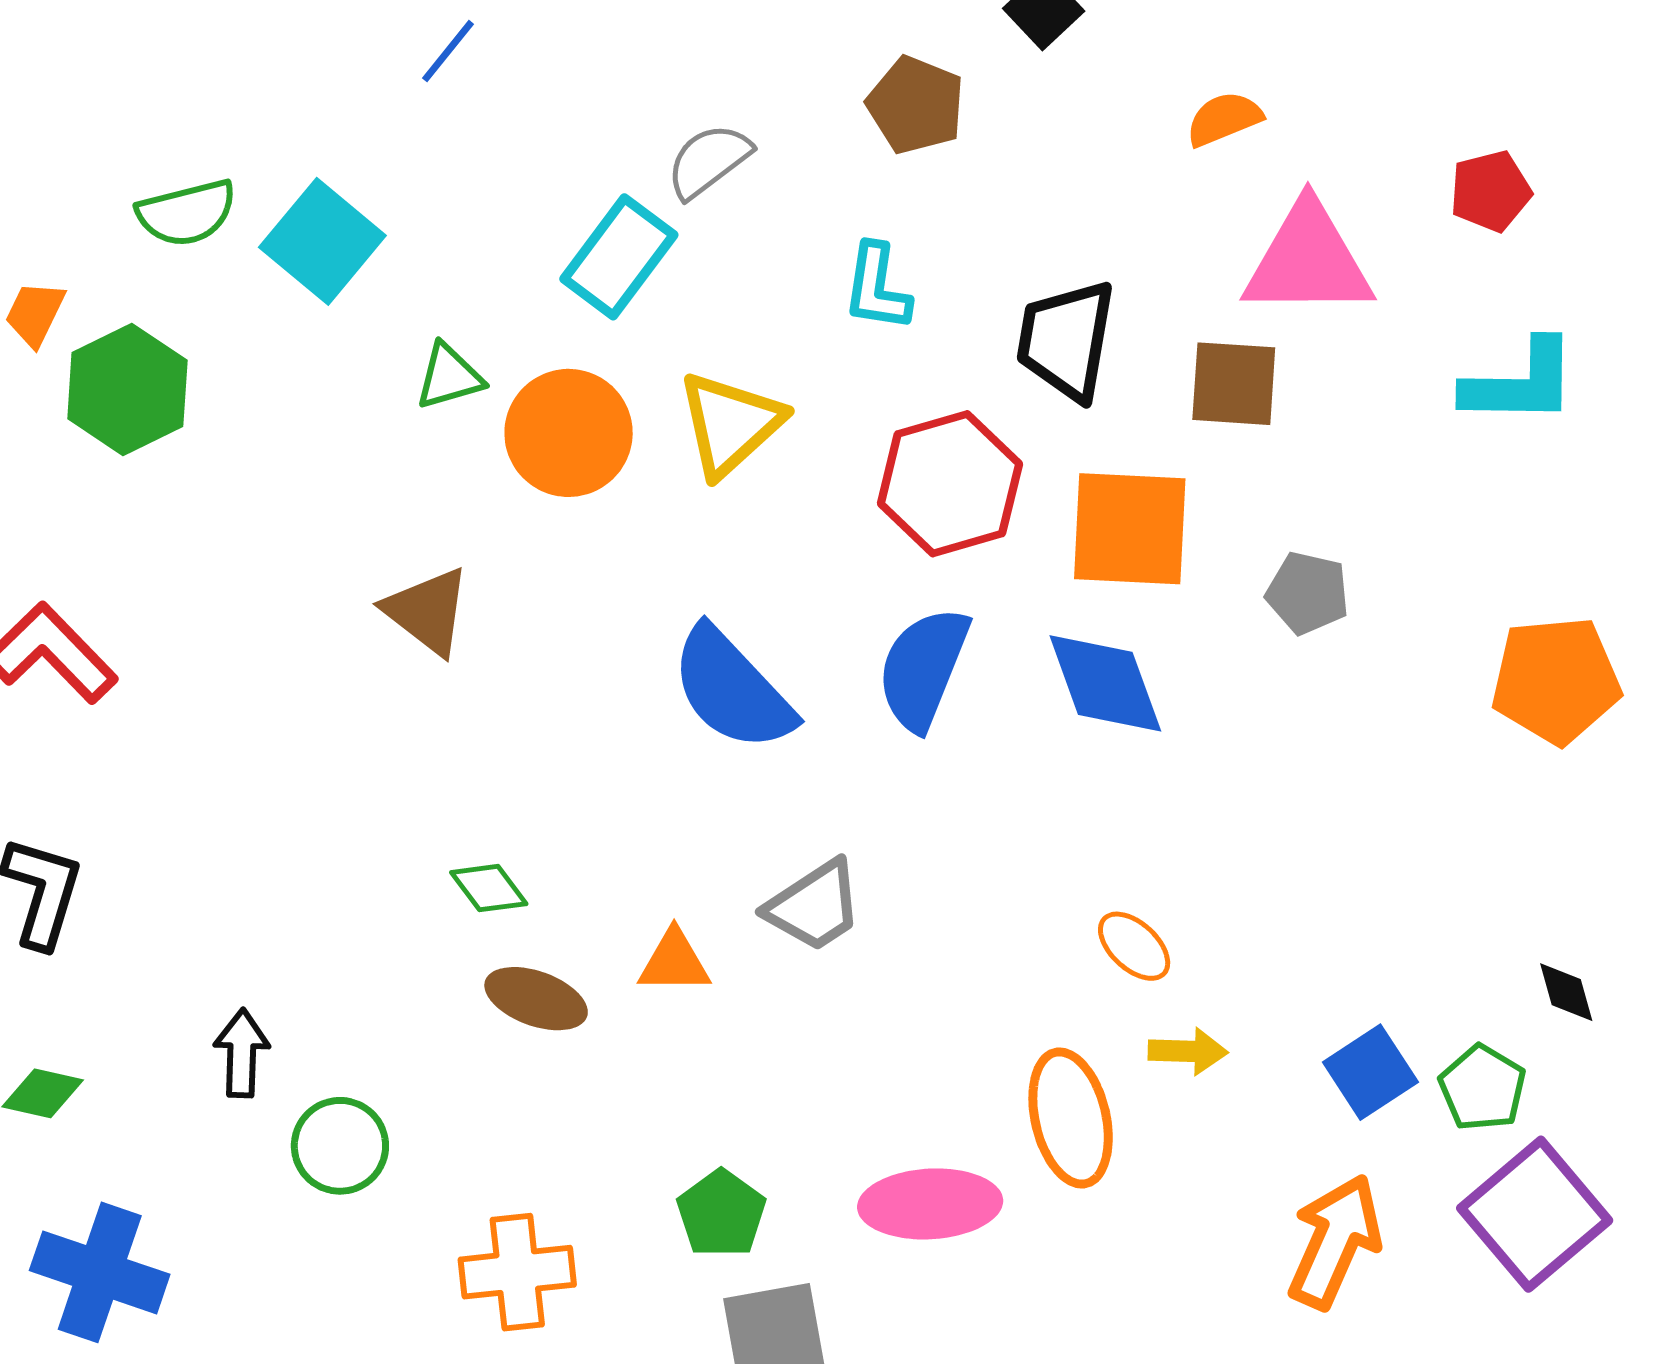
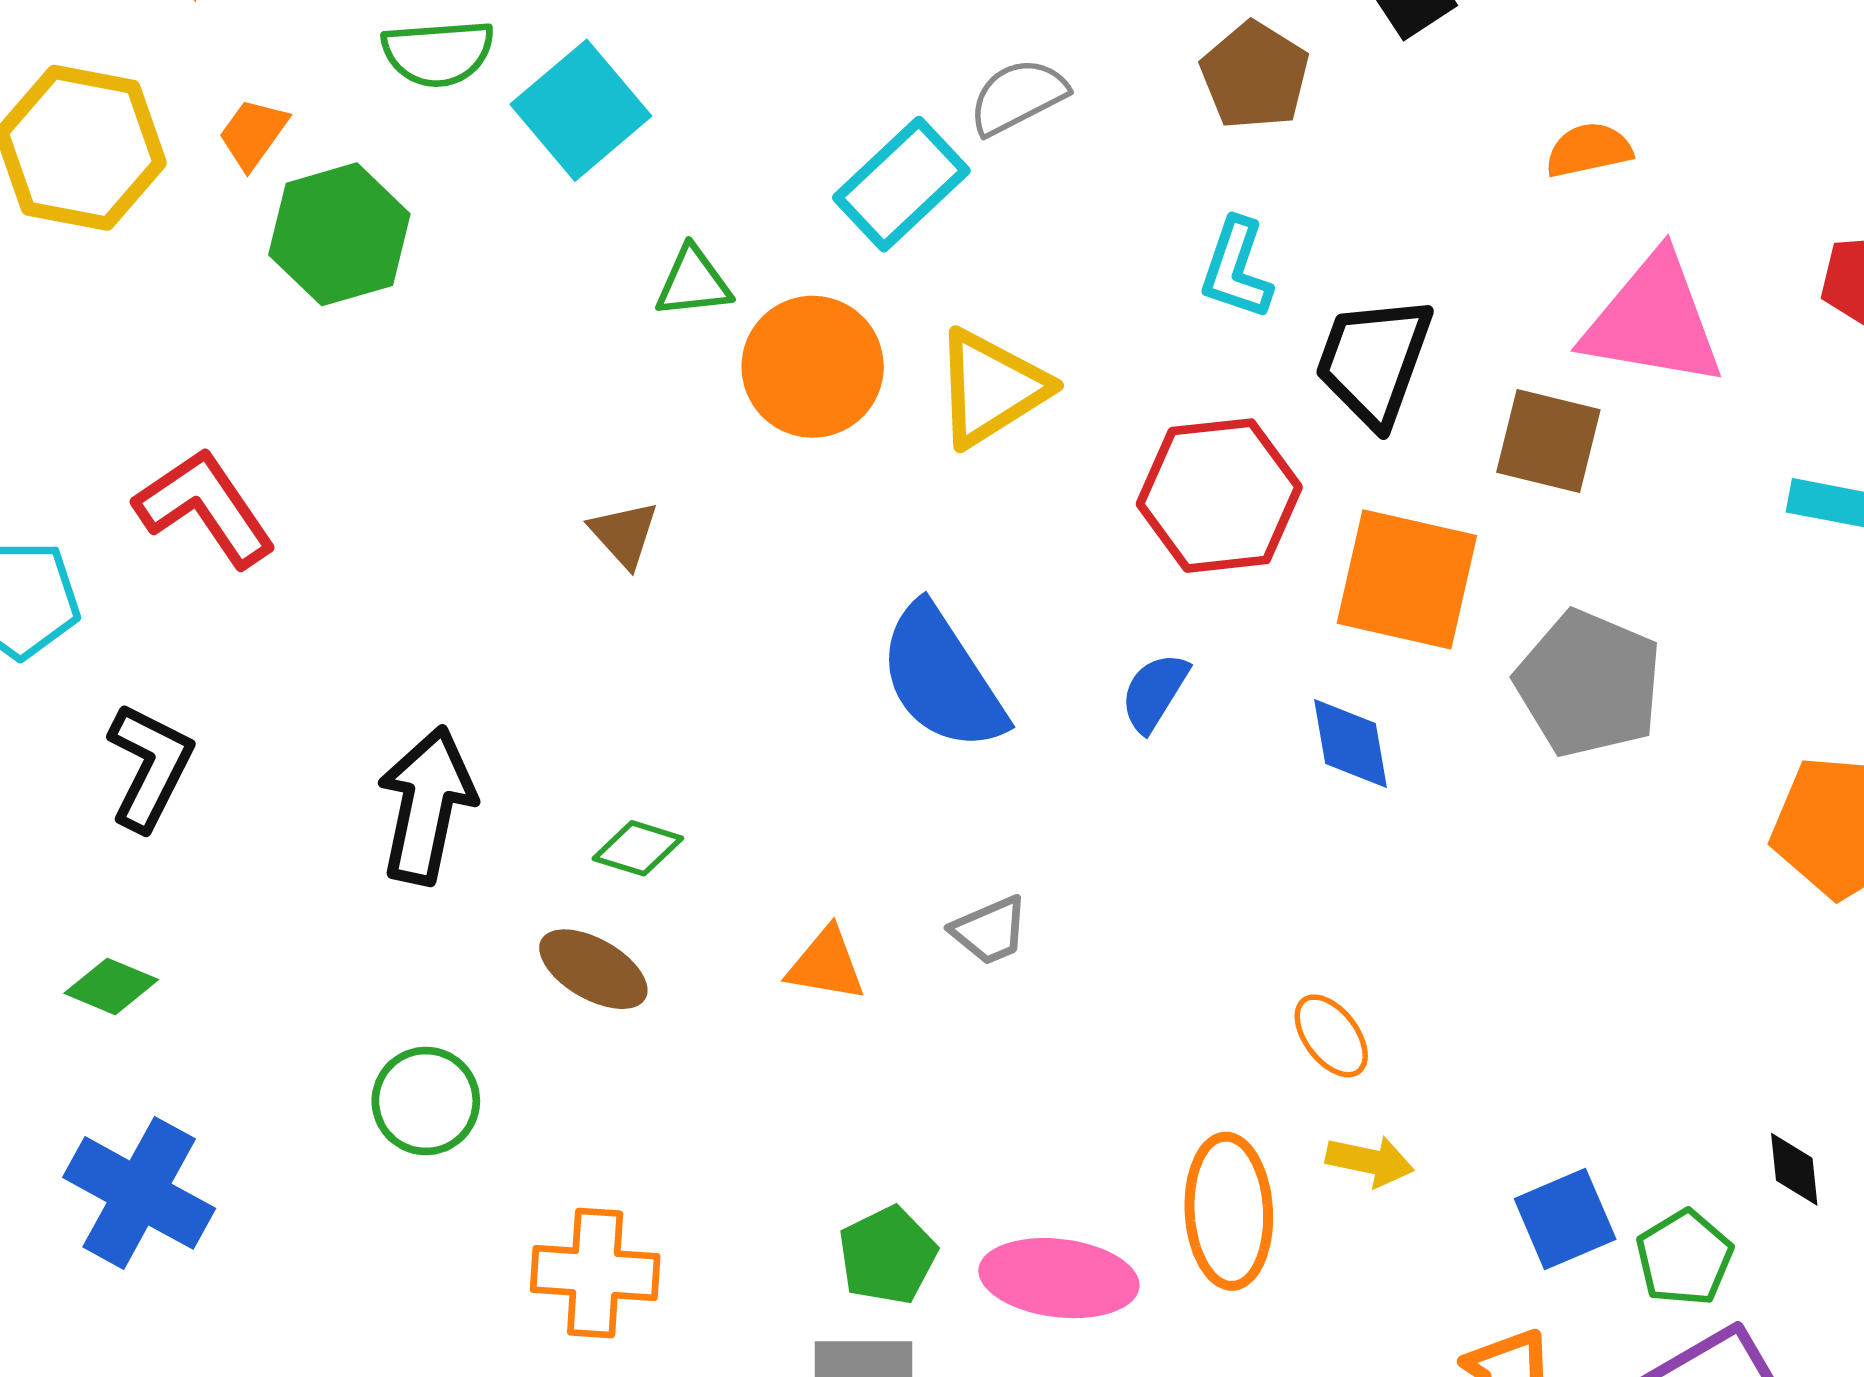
cyan L-shape: (877, 288) -> (1236, 269), moved
gray pentagon: (1308, 593) -> (1589, 684), size x1.6
brown triangle: (427, 611) -> (624, 534), size x0.7
blue semicircle: (923, 669) -> (1154, 692), size x0.6
blue diamond: (1105, 683) -> (1350, 743), size x0.7
green diamond: (489, 888) -> (638, 848), turned -46
gray trapezoid: (814, 906) -> (990, 930), size x0.7
brown ellipse: (536, 999) -> (593, 969), moved
black arrow: (242, 1053) -> (426, 805), moved, size x1.6
green pentagon: (721, 1214) -> (887, 1255), moved

